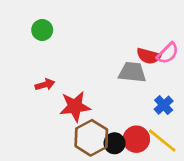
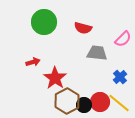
green circle: (42, 30) -> (44, 22), moved, size x1.6
red semicircle: (149, 56) -> (83, 28), moved
red star: (75, 106) -> (55, 78), turned -30

